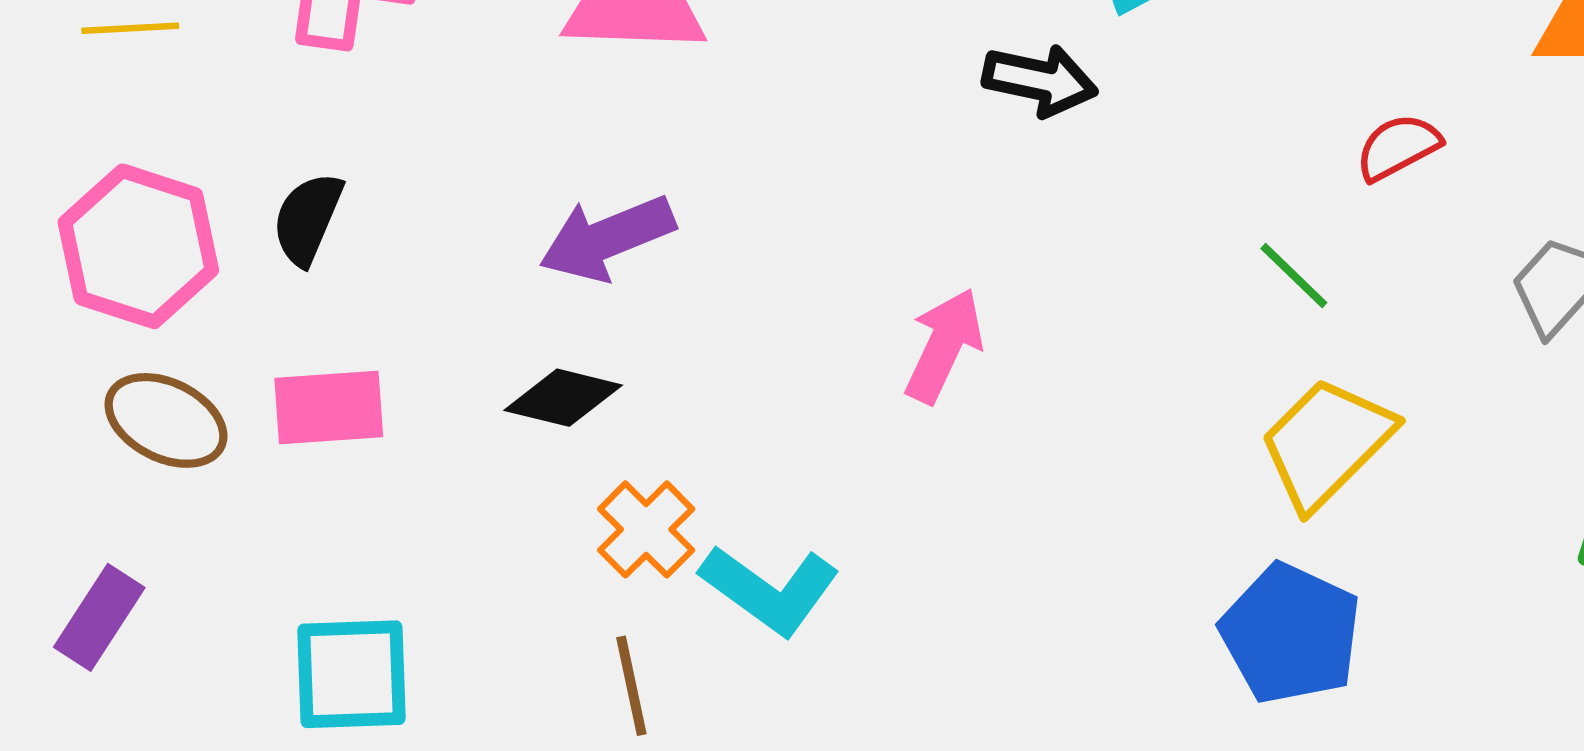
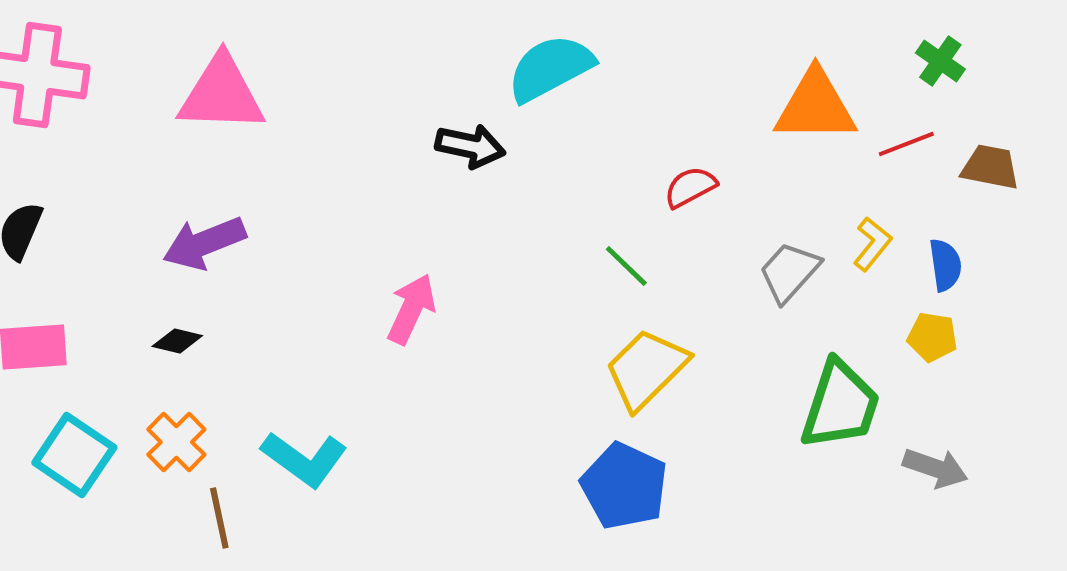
black diamond: (563, 398) -> (177, 341), size x0.7
orange cross: (646, 529) -> (176, 442), moved
cyan square: (352, 674) -> (74, 455), moved, turned 36

